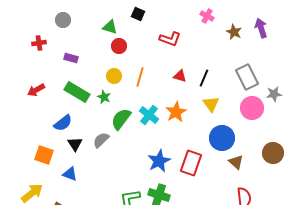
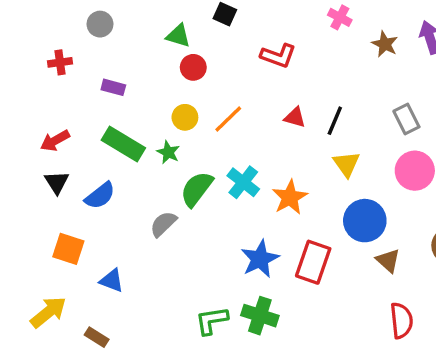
orange line: (140, 77) -> (228, 119), turned 30
gray rectangle: (247, 77) -> (406, 119), size x0.7
orange star: (176, 112) -> (290, 197), moved
black triangle: (75, 144) -> (57, 182), moved

